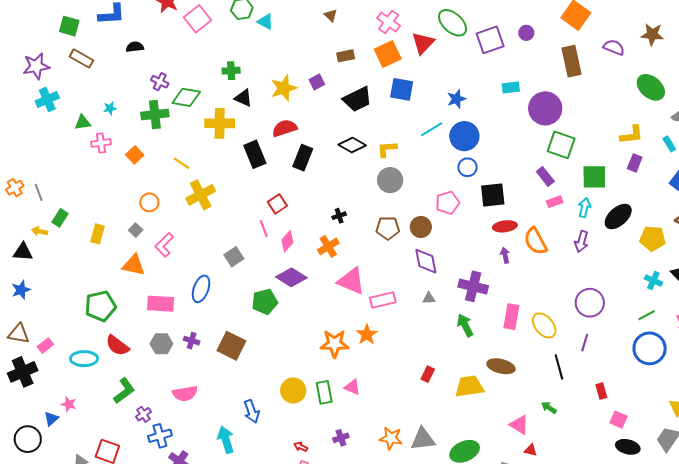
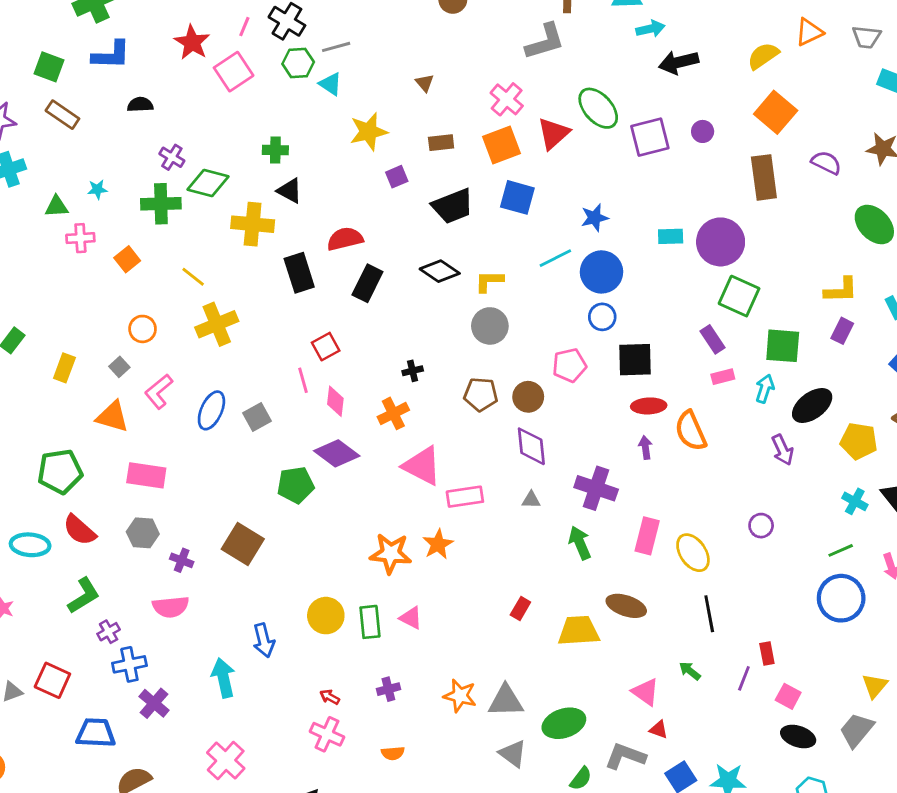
cyan rectangle: (511, 87) -> (671, 236), moved
yellow star: (284, 88) -> (369, 132), moved
pink diamond: (287, 241) -> (335, 401), turned -40
purple arrow: (581, 241) -> (783, 450), moved, turned -45
blue ellipse: (201, 289) -> (211, 410), moved
purple circle: (590, 303) -> (761, 526), size x0.6
purple cross: (192, 341) -> (182, 560), moved
purple line: (585, 343) -> (744, 678), moved

